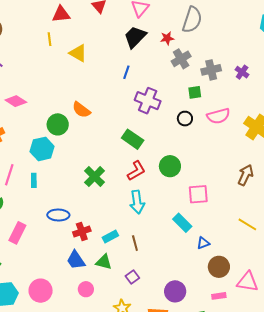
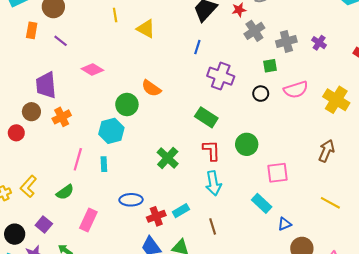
pink diamond: (16, 101) -> (92, 69), moved
red L-shape: (136, 171) -> (211, 150), turned -60
cyan rectangle: (110, 236) -> (181, 211), moved

